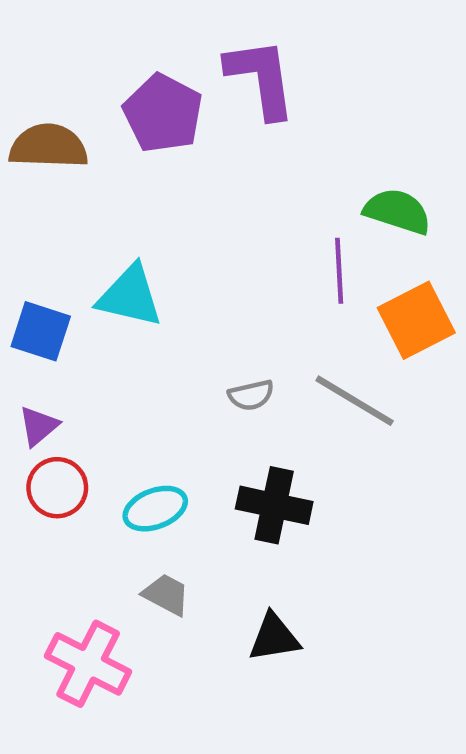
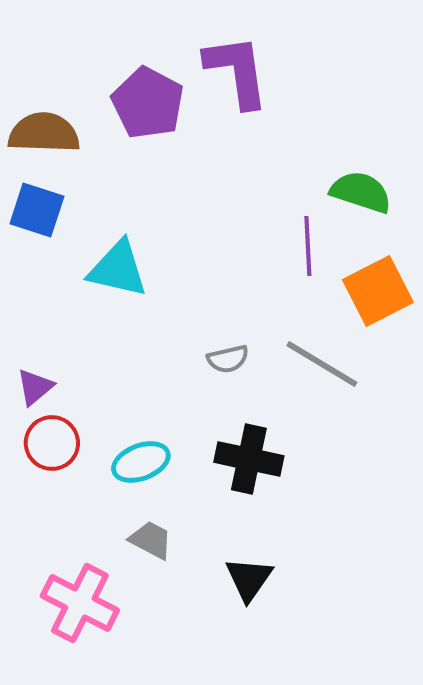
blue square: (41, 331) -> (37, 210), moved
black triangle: (274, 637) -> (249, 579), turned -46

